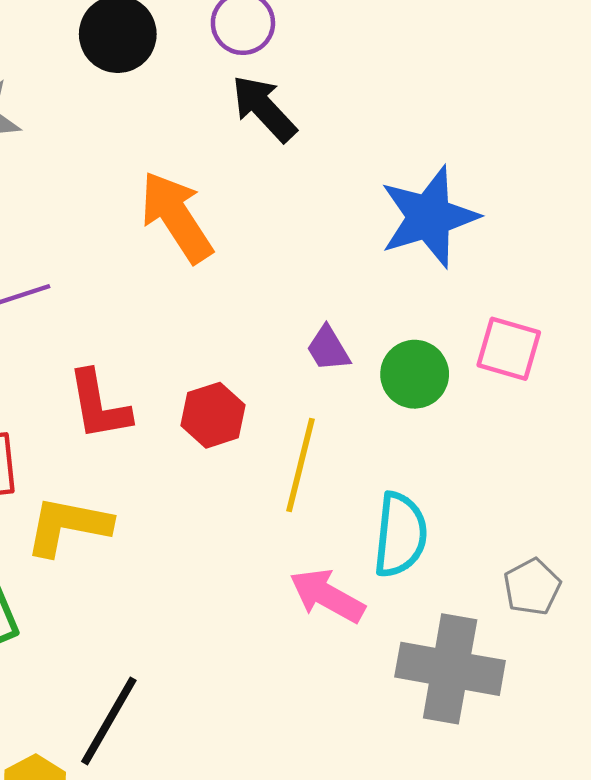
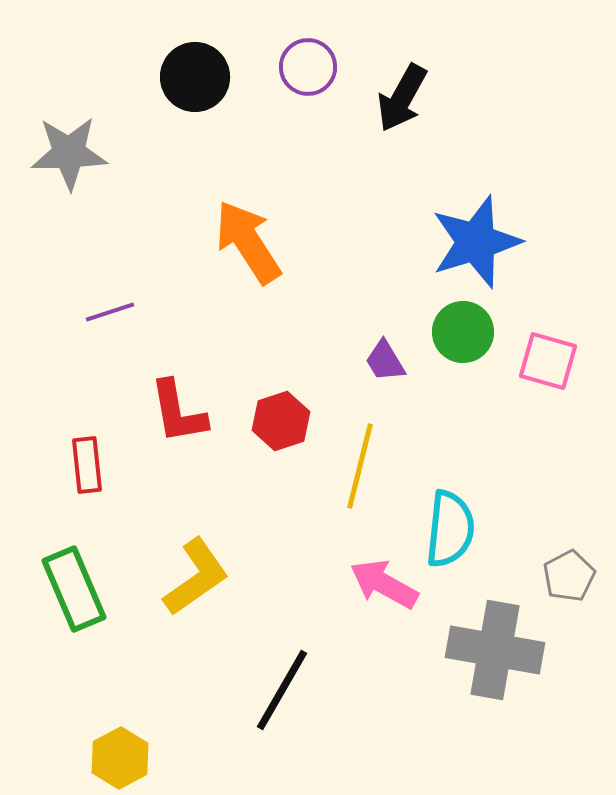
black arrow: (264, 108) -> (402, 98), moved, turned -108
green circle: (415, 374) -> (463, 332), moved
yellow L-shape: (68, 526) -> (196, 577), moved, turned 134
black line: (109, 721) -> (282, 690), moved

